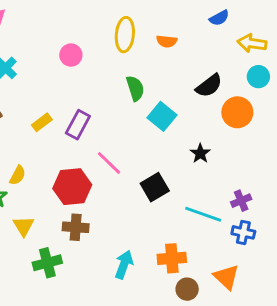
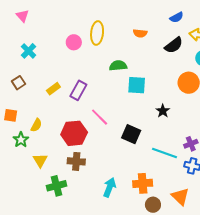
yellow ellipse: (125, 35) -> (97, 33), moved
black semicircle: (209, 86) -> (174, 45), moved
green semicircle: (135, 88) -> (118, 66), turned -78
cyan square: (162, 116) -> (137, 85), turned -36
black square: (155, 187) -> (131, 134), turned -36

